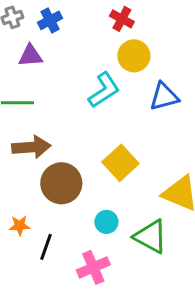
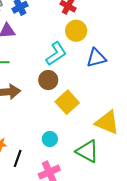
brown circle: (61, 183) -> (48, 80), moved, size x0.7
cyan circle: (106, 222) -> (50, 139), moved

